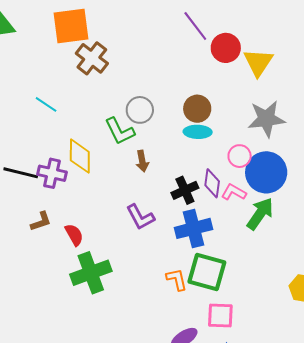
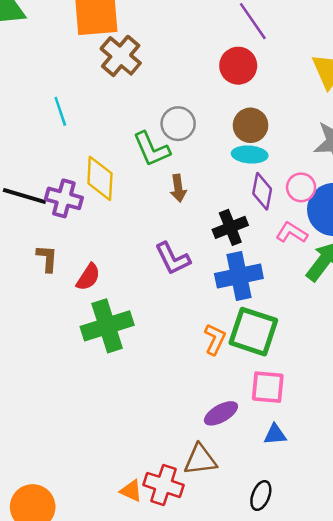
red circle: (226, 48) -> (238, 66), moved
cyan line: (46, 104) -> (60, 111), turned 35
purple diamond: (212, 183) -> (262, 191), moved
brown L-shape: (41, 221) -> (47, 258), turned -70
red semicircle: (74, 235) -> (88, 277), turned 60
orange L-shape: (177, 279) -> (215, 339), turned 35

